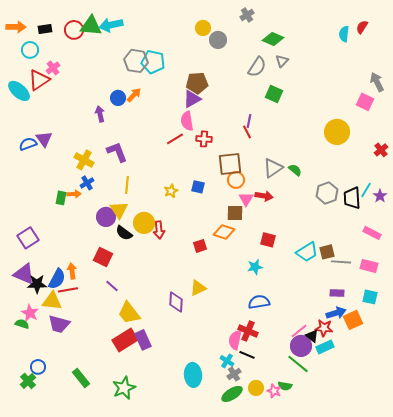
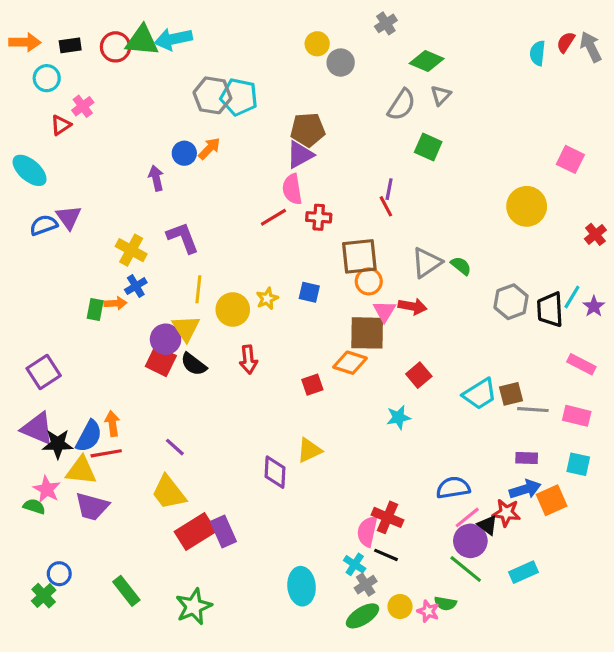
red triangle: (39, 80) -> (61, 125), size x0.6
gray arrow: (377, 82) -> (591, 47), moved
cyan ellipse: (19, 91) -> (30, 170), moved
brown square: (235, 213) -> (367, 333), size x1.4
yellow circle: (144, 223) -> (233, 310), moved
red square: (268, 240) -> (419, 375), turned 35
red square: (103, 257) -> (161, 361), moved
blue semicircle: (259, 302) -> (453, 488), moved
yellow trapezoid: (129, 313) -> (169, 492), moved
cyan rectangle: (325, 347) -> (524, 572), moved

